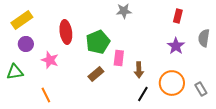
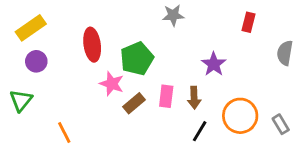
purple star: (176, 46) -> (214, 64), moved
pink rectangle: (119, 58) -> (166, 96), moved
pink star: (50, 60) -> (112, 84), moved
green triangle: (15, 72) -> (21, 100), turned -42

